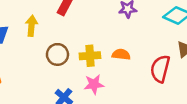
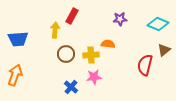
yellow arrow: (31, 26) -> (55, 30), moved
orange semicircle: (121, 54) -> (108, 44), moved

